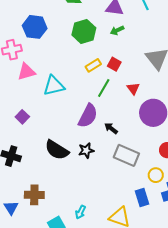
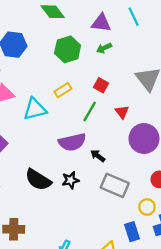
yellow rectangle: (93, 65) -> (63, 90), moved
purple semicircle: (88, 116) -> (72, 142), turned 50

